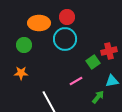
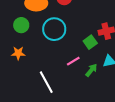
cyan circle: (65, 39) -> (54, 29), moved
green arrow: (98, 97) -> (91, 70), moved

